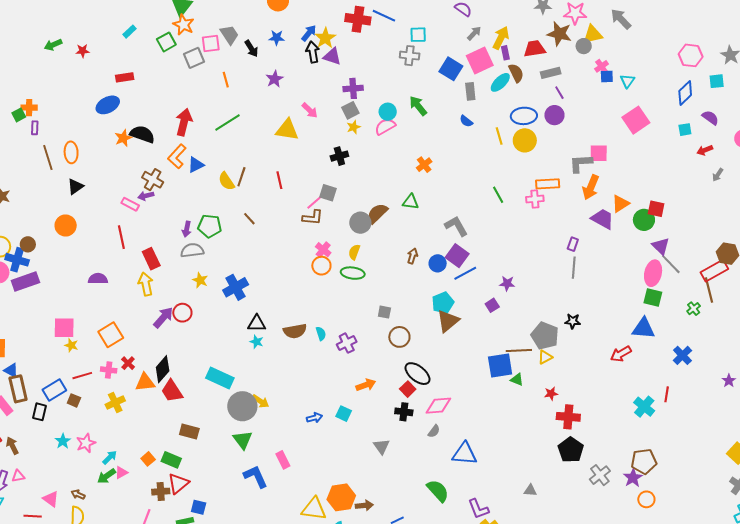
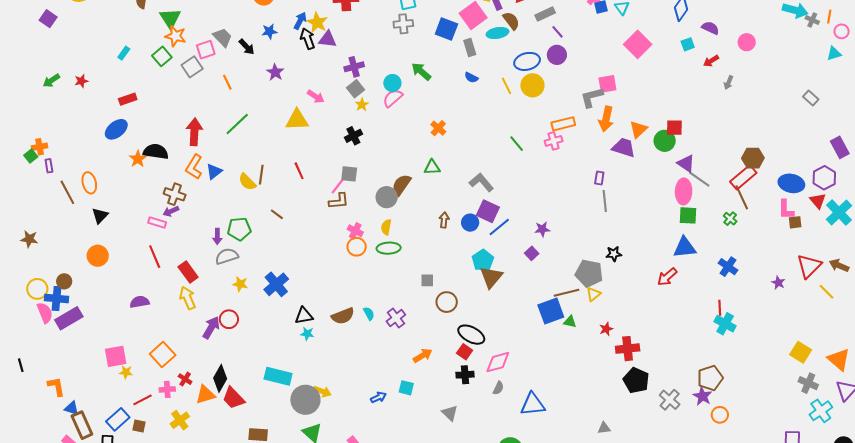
cyan ellipse: (500, 82) -> (497, 33), turned 45
cyan cross: (644, 407) -> (725, 324), moved

